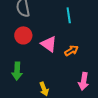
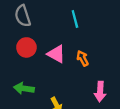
orange arrow: (71, 51) -> (83, 58), turned -80
green arrow: (17, 71) -> (24, 88), turned 102

